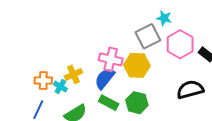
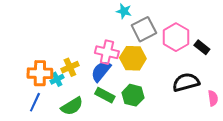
cyan star: (164, 18) -> (124, 11), moved
orange cross: (43, 81) -> (40, 73), size x1.4
cyan cross: (60, 87) -> (57, 79), turned 32

